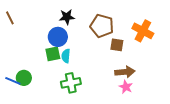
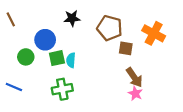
blue circle: (58, 37) -> (45, 40), moved
brown arrow: (125, 72) -> (134, 77), turned 60
green circle: (24, 78) -> (26, 57), moved
green cross: (71, 83) -> (62, 89), moved

